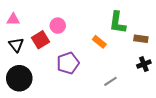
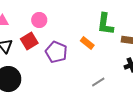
pink circle: (58, 26) -> (39, 20), moved
purple pentagon: (68, 63) -> (56, 52), moved, turned -30

